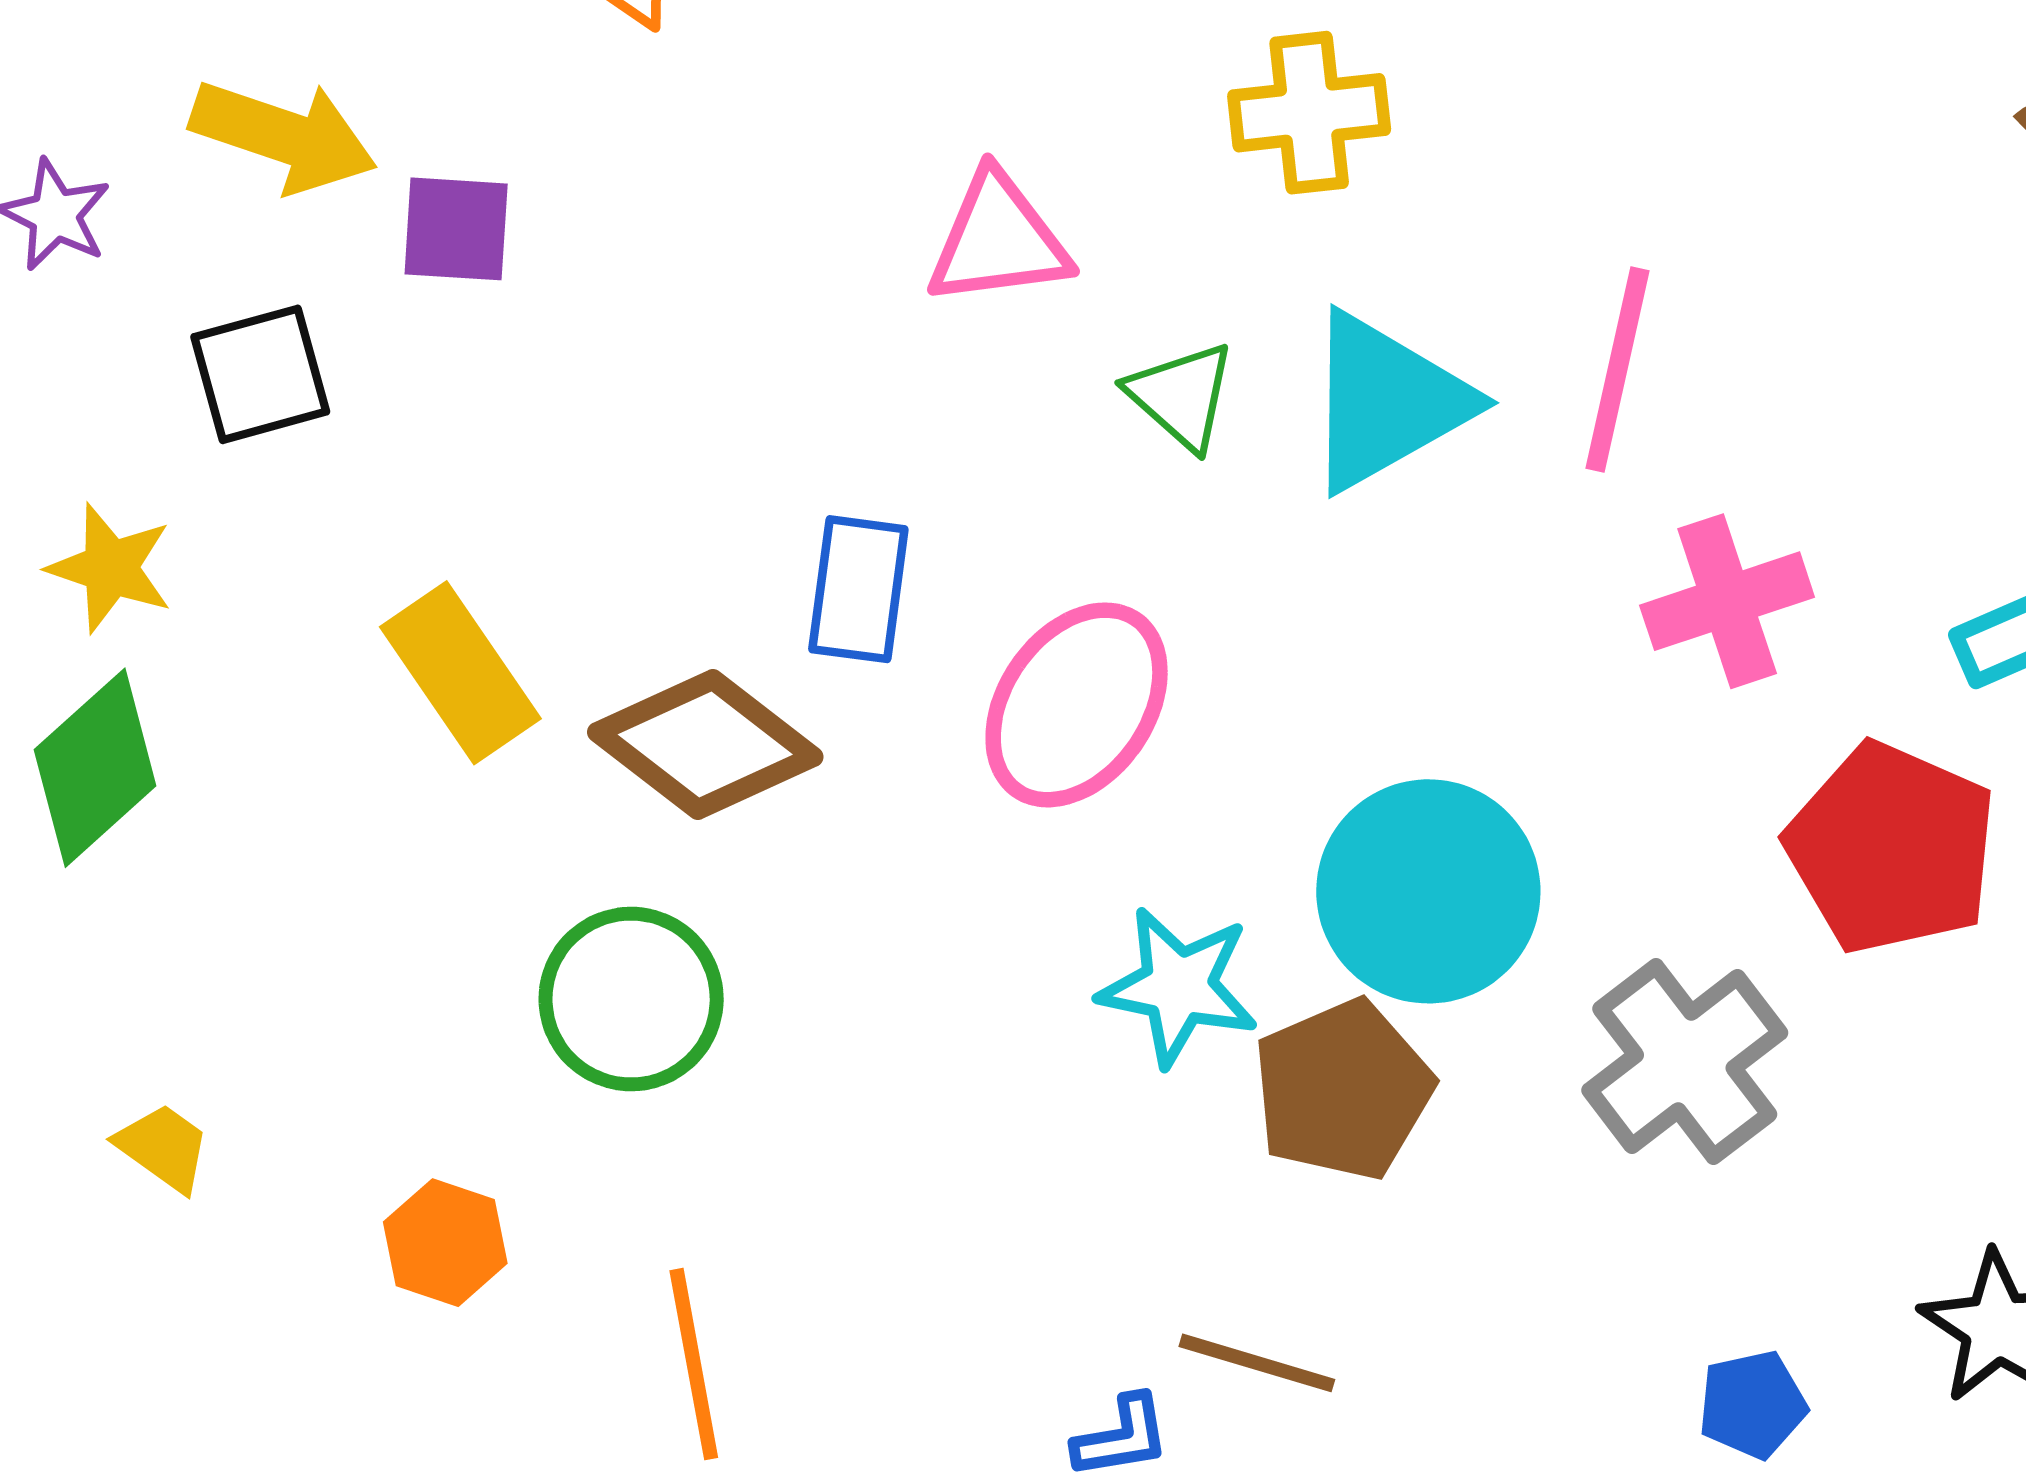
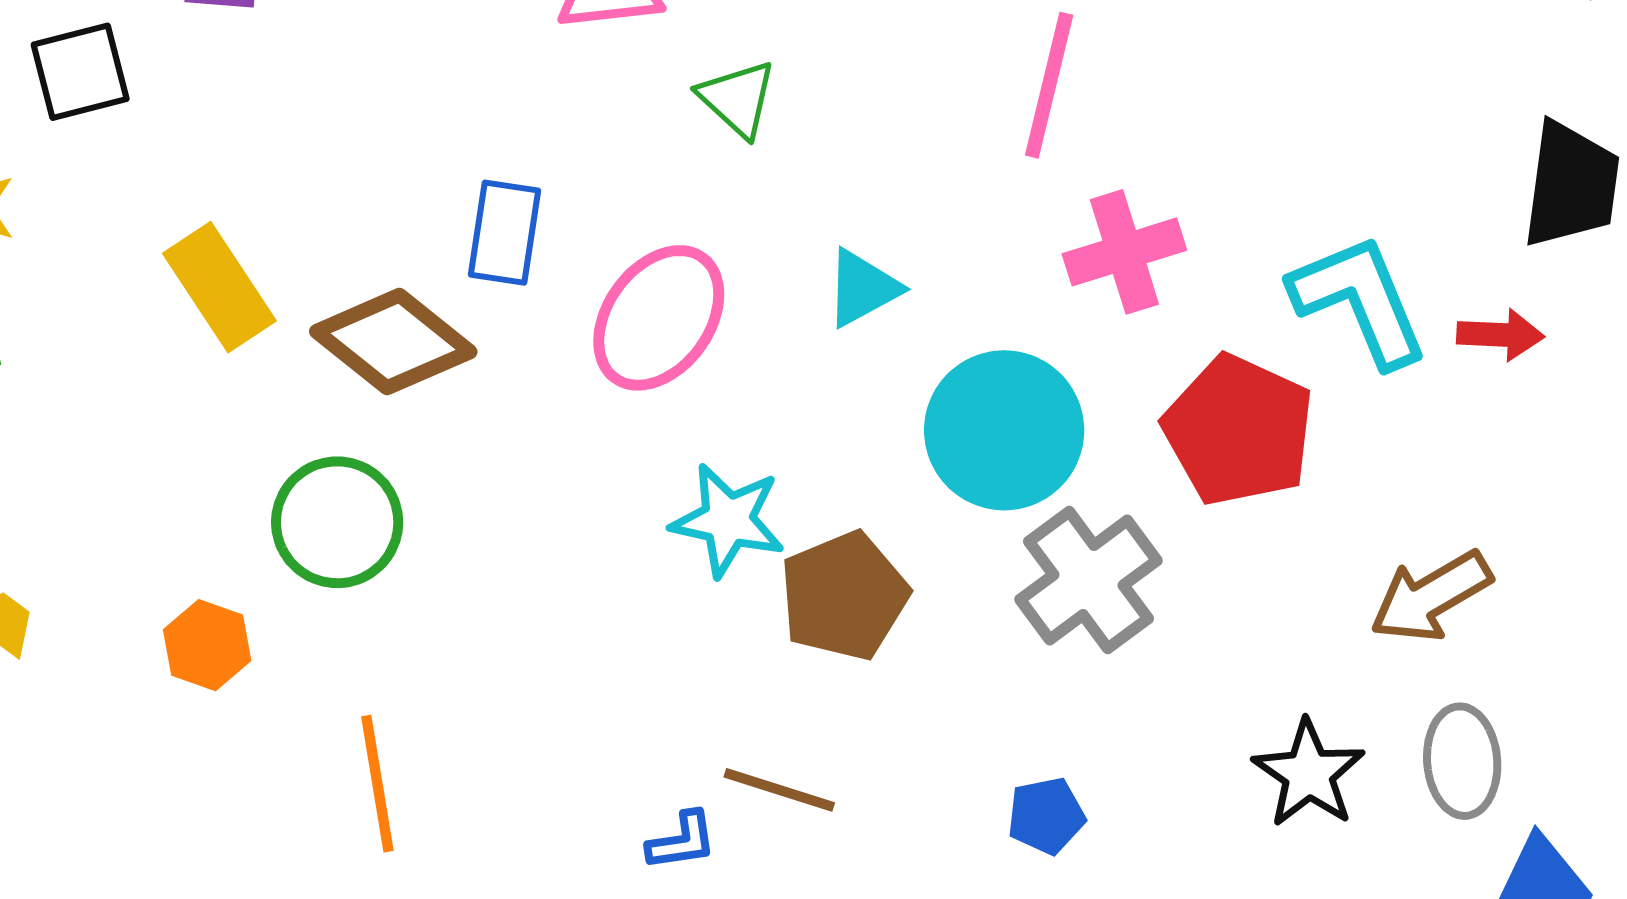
cyan triangle: (1386, 402) -> (863, 288), moved, size x0.6
cyan circle: (1428, 891) -> (1004, 430), moved
orange hexagon: (445, 1243) -> (207, 645), moved
blue pentagon: (1752, 1405) -> (1046, 816), moved

